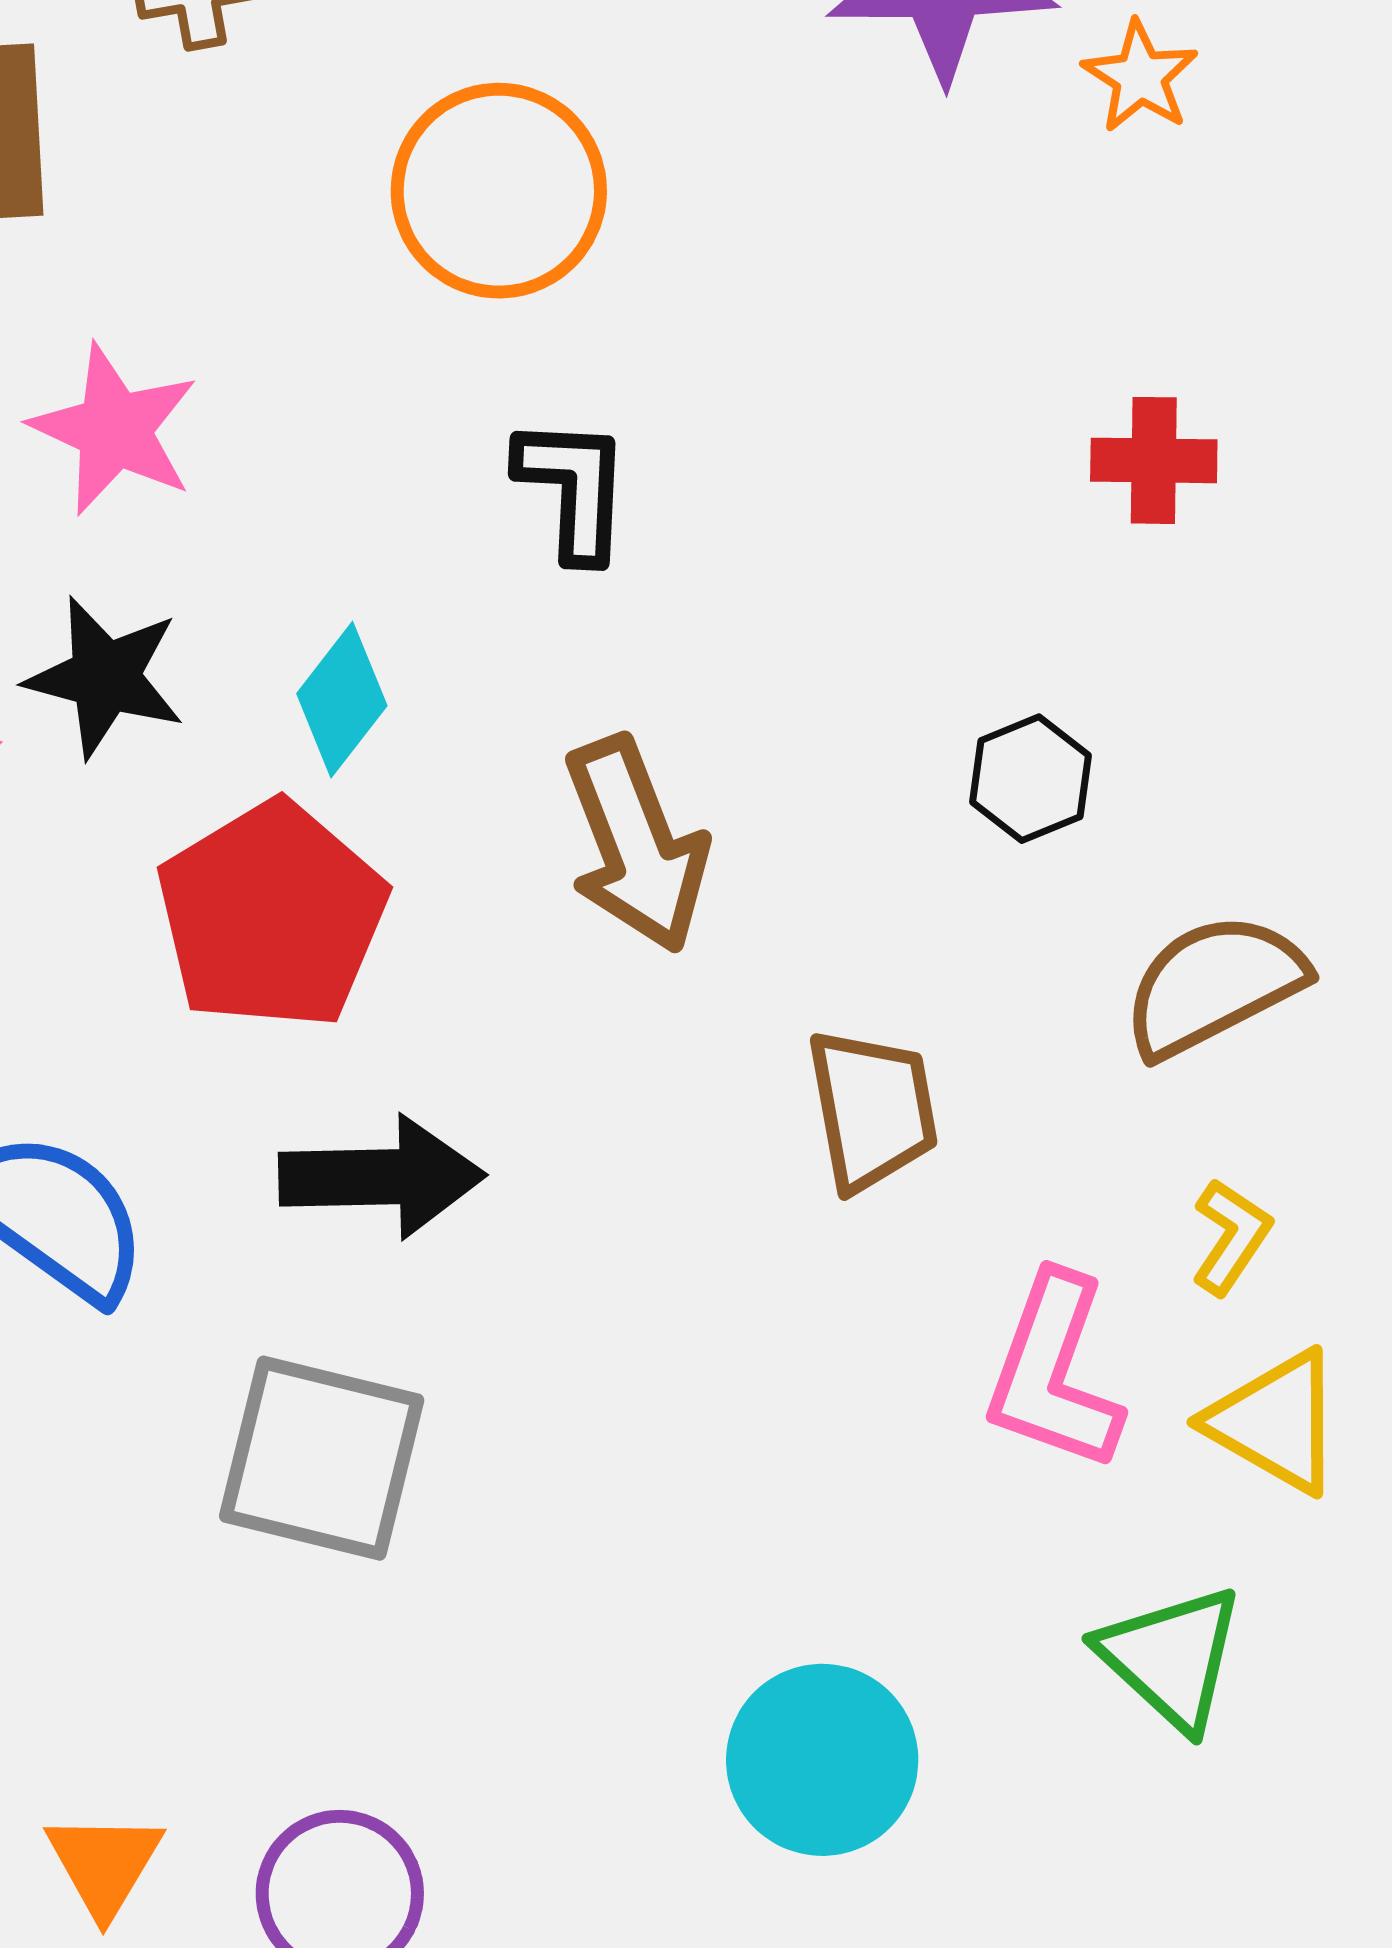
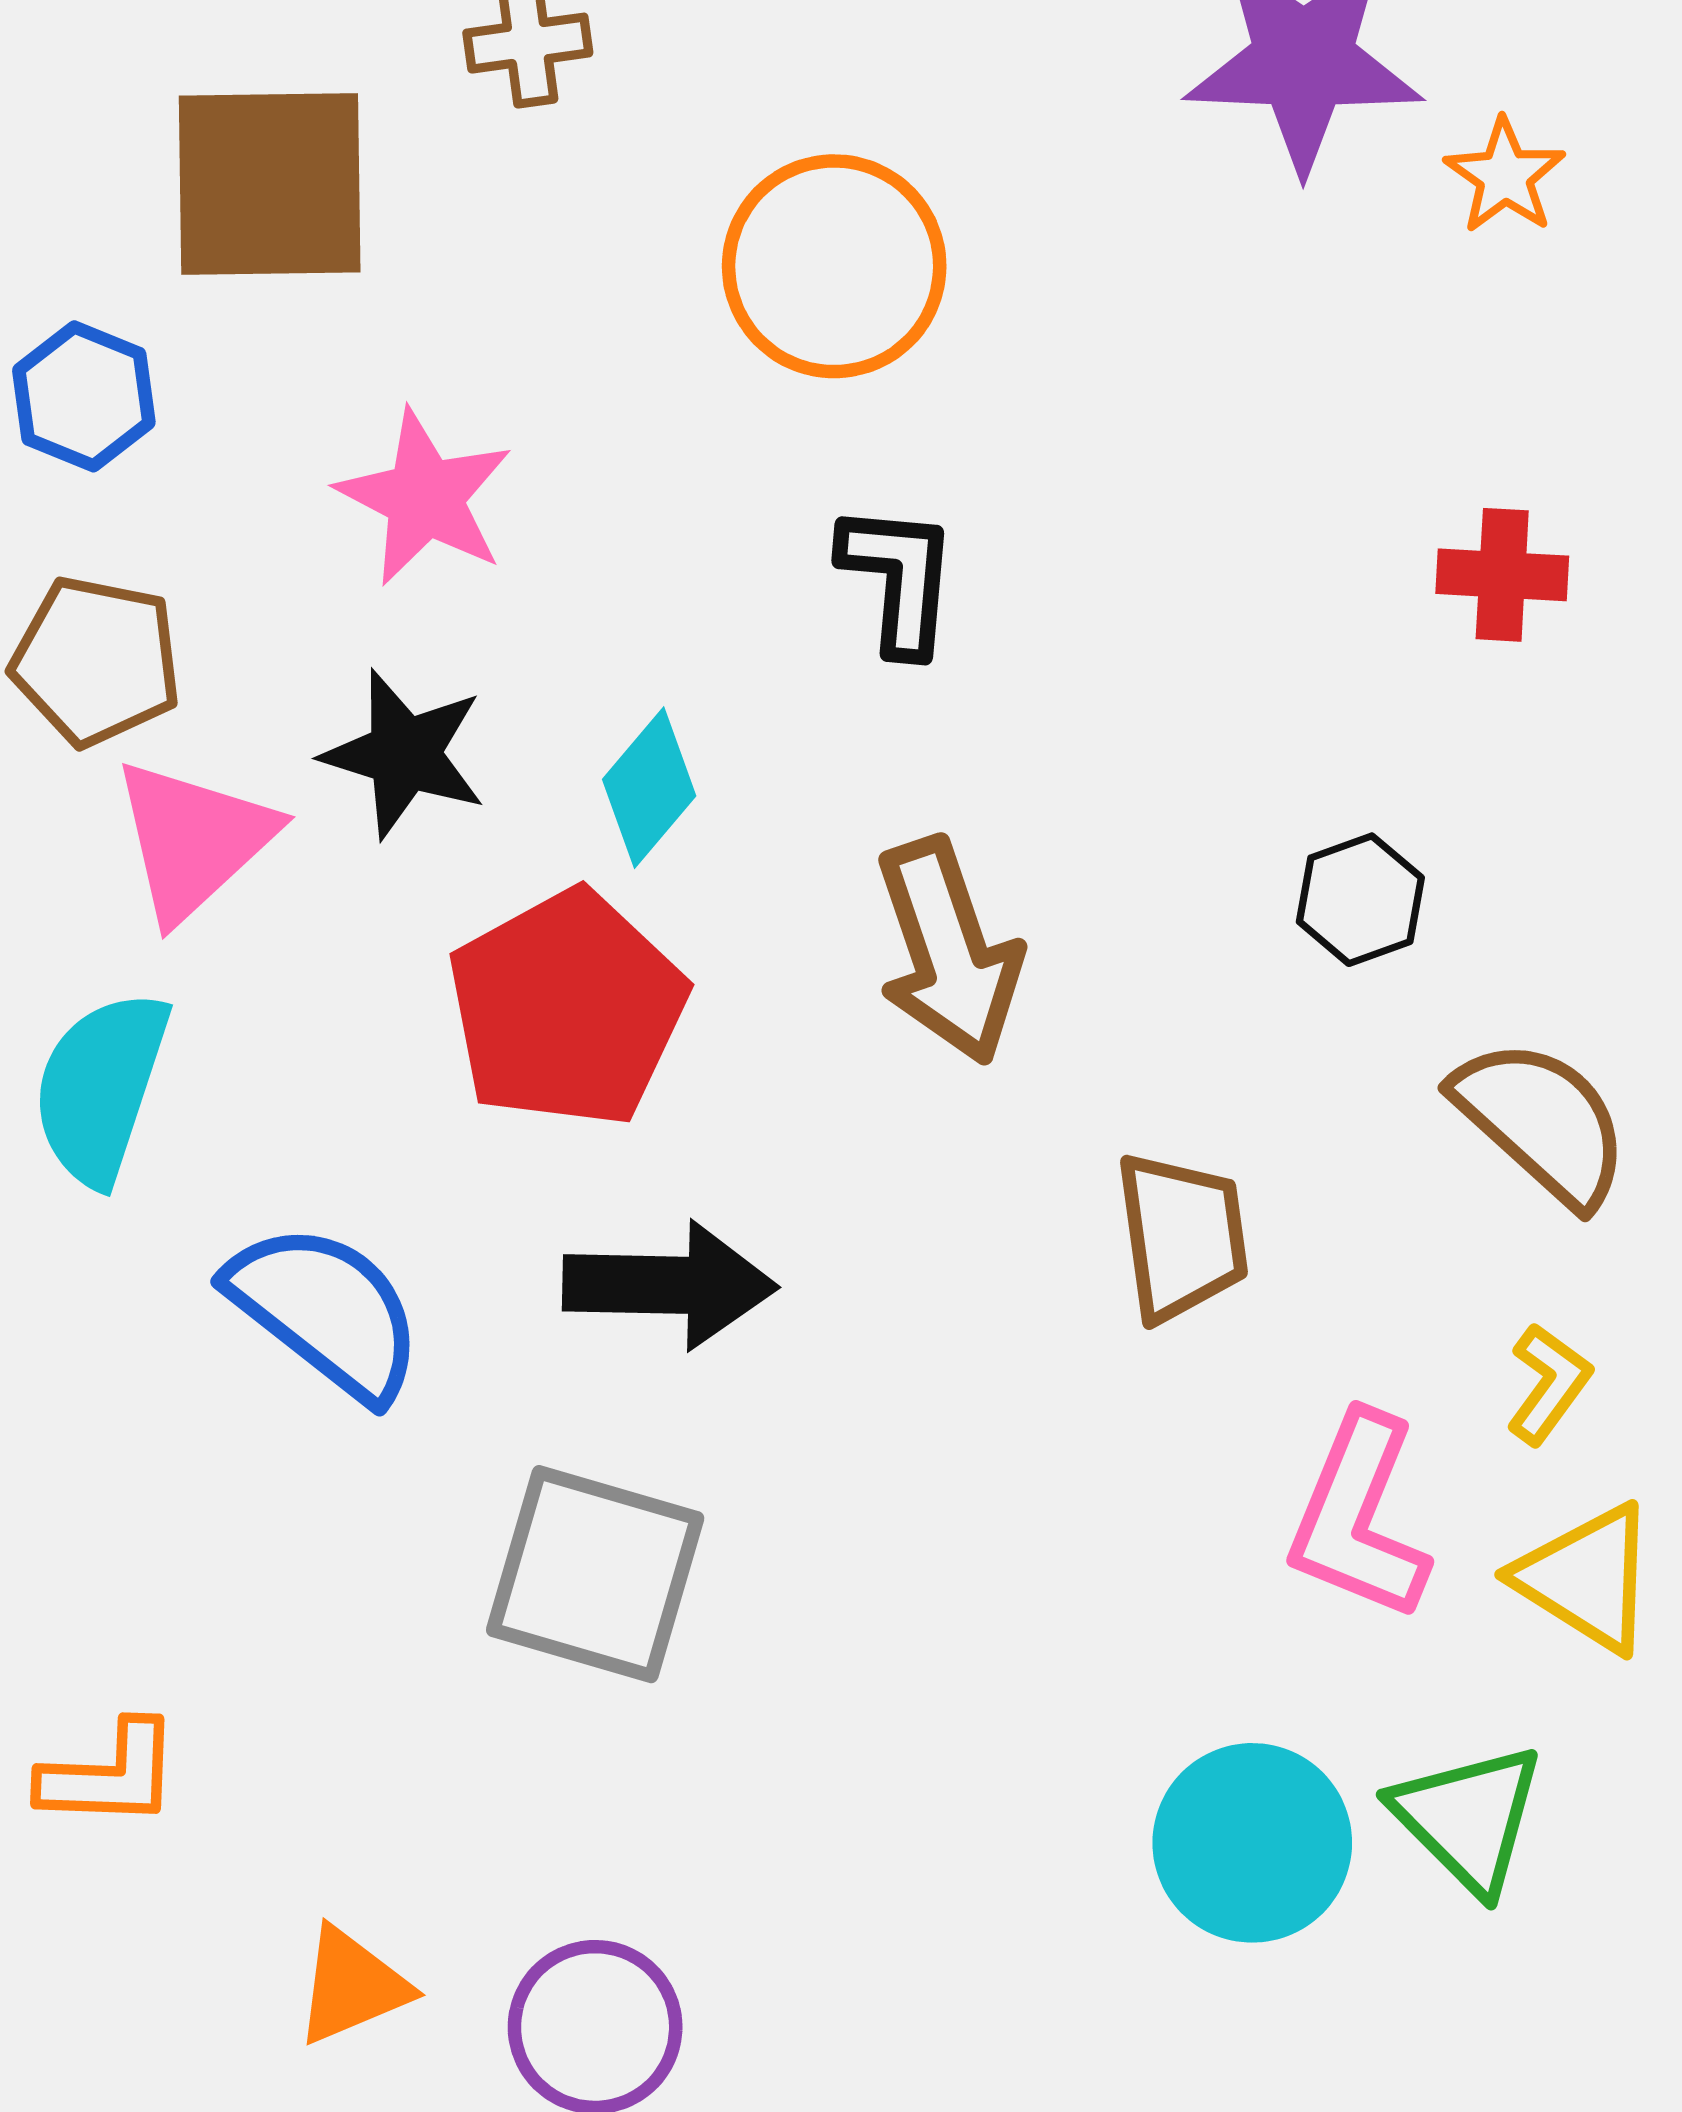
brown semicircle: (1214, 985) -> (1542, 1122), turned 67
cyan circle: (822, 1760) -> (1252, 1843), moved
orange triangle: (104, 1864) -> (352, 1986), turned 34

